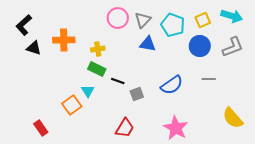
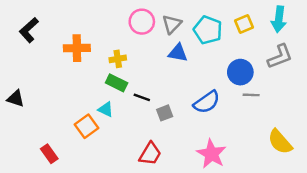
cyan arrow: (232, 16) -> (279, 19), turned 80
blue circle: (200, 46) -> (240, 72), moved
black triangle: (34, 48) -> (16, 99), moved
cyan triangle: (88, 91) -> (106, 109), turned -32

